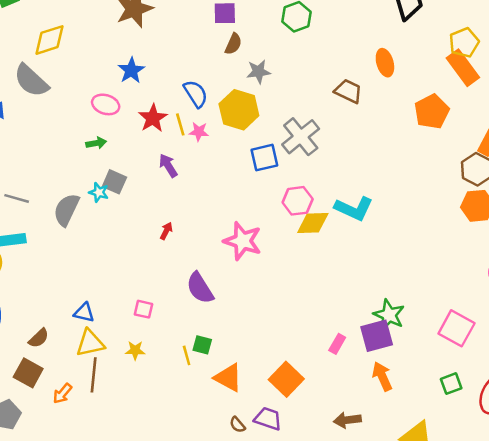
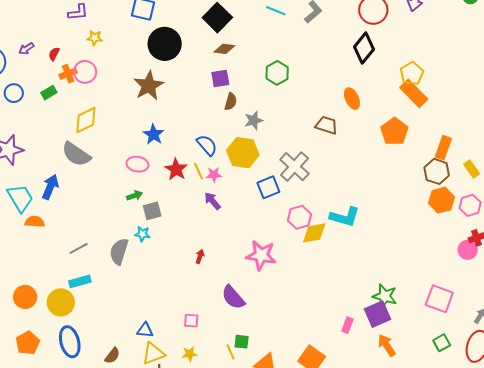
purple arrow: (168, 165) -> (212, 201), moved
gray square: (114, 182) -> (152, 211), moved, turned -30
gray line: (17, 198) -> (79, 248), turned -36

